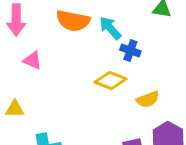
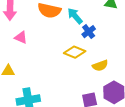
blue cross: (130, 50) -> (89, 32), turned 32

